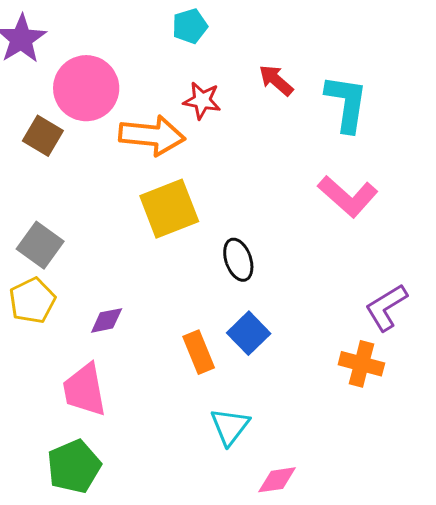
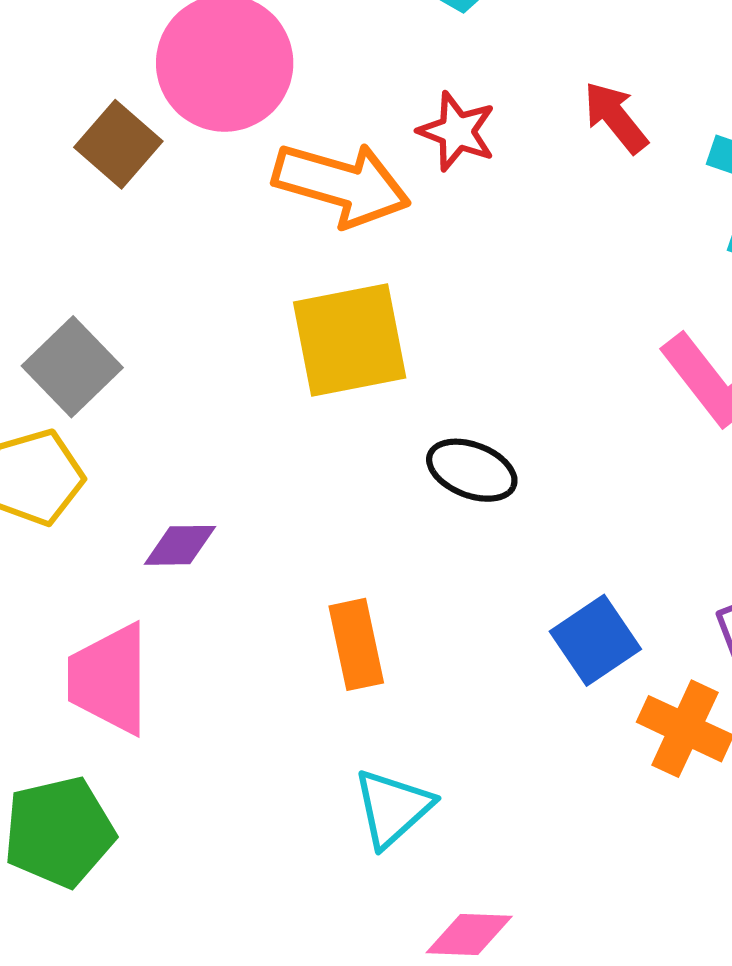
black ellipse: (238, 260) -> (472, 470), turned -60
blue square: (249, 333) -> (595, 640), moved

